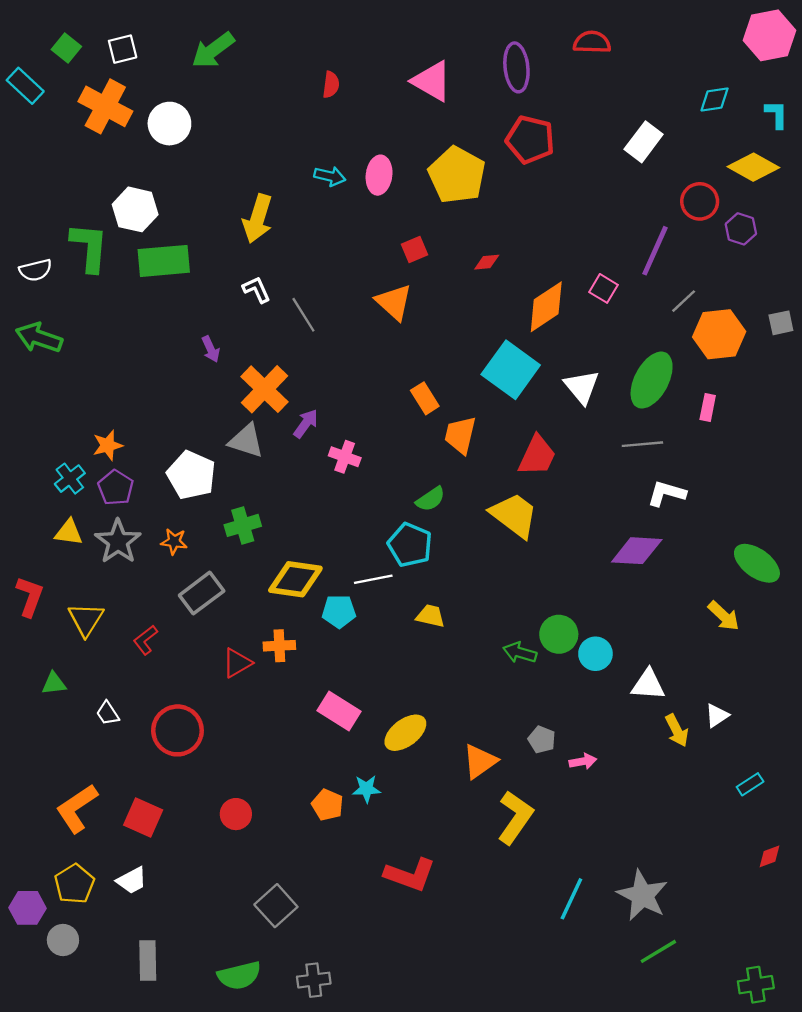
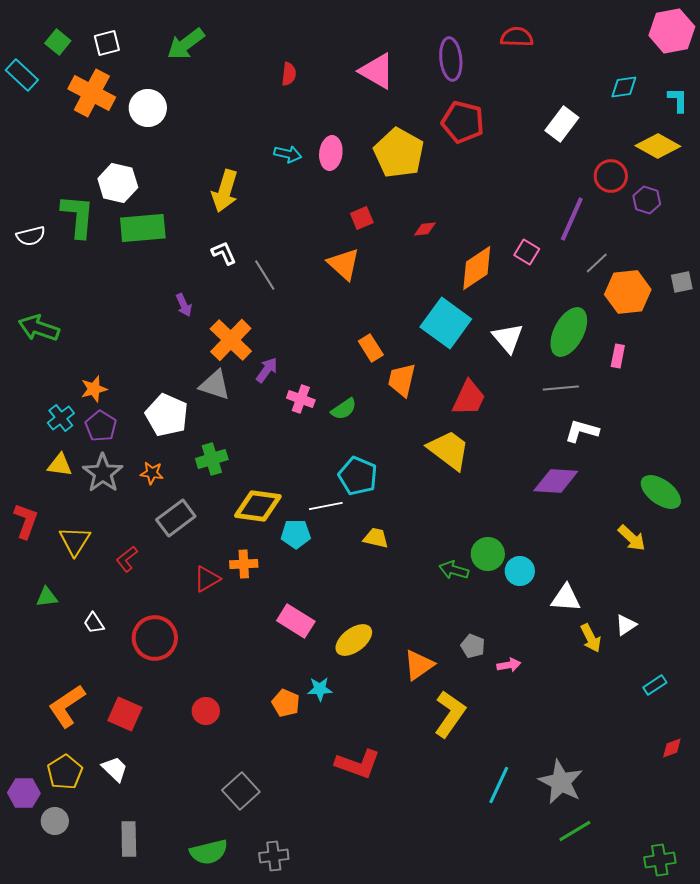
green arrow: (39, 338) -> (39, 328), moved
green semicircle: (431, 499) -> (344, 409), moved
white trapezoid: (132, 880) -> (115, 769), turned -108

